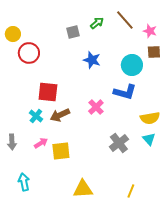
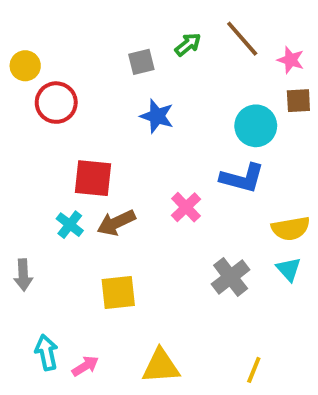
blue star: (92, 60) -> (157, 116), moved
pink arrow: (41, 143) -> (85, 366), moved

